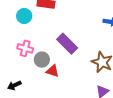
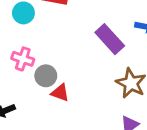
purple rectangle: (67, 44) -> (110, 39), moved

